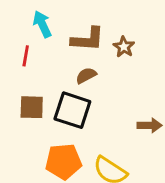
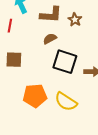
black square: (72, 110) -> (65, 62), moved

